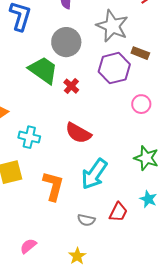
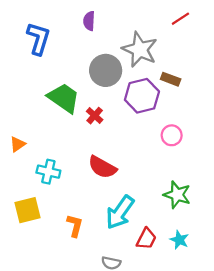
gray circle: (66, 42) -> (106, 70), moved
orange L-shape: (53, 186) -> (75, 226), size x0.7
red trapezoid: (118, 212) -> (146, 239), moved

